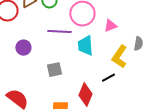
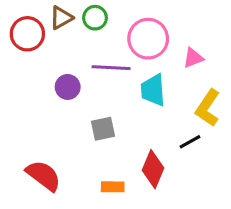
purple circle: (23, 48) -> (68, 87), moved

